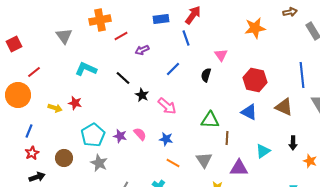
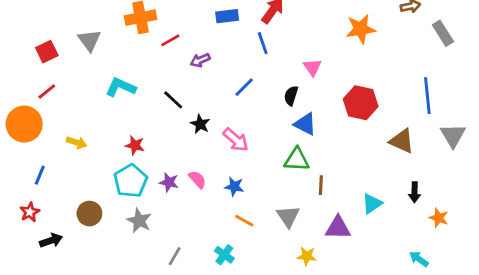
red square: (14, 44) -> (47, 52), moved
red star: (75, 103) -> (135, 145), moved
blue triangle: (249, 112) -> (305, 124), moved
red star: (32, 153) -> (30, 212), moved

